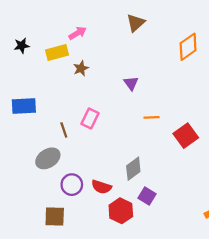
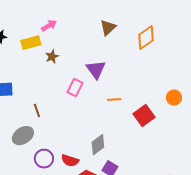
brown triangle: (136, 23) -> (108, 28), moved
purple triangle: (131, 83) -> (96, 70), size x1.5
pink rectangle: (90, 119) -> (75, 88), moved

